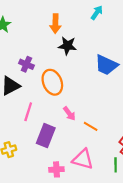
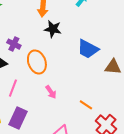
orange line: (91, 126) -> (86, 105), moved
purple rectangle: (46, 136) -> (18, 118), moved

